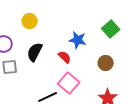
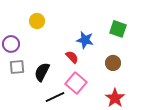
green square: (111, 29) -> (118, 29), turned -30
black semicircle: (35, 52) -> (42, 72), moved

